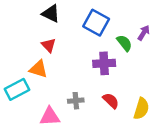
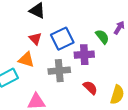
blue square: (96, 23) -> (62, 39), moved, turned 35
gray cross: (76, 101) -> (59, 71), moved, size x1.5

